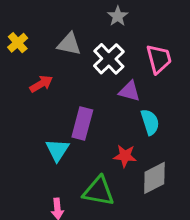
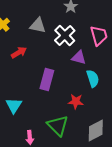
cyan triangle: (57, 150) -> (14, 105), moved
gray diamond: (154, 178) -> (96, 130), moved
green triangle: (99, 191) -> (58, 125), turned 35

